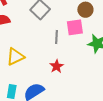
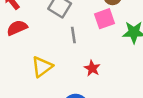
gray line: (56, 37) -> (73, 35), moved

